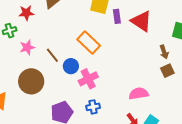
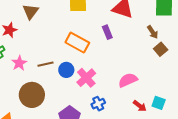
purple rectangle: (117, 16) -> (107, 32), moved
brown line: (52, 55) -> (46, 64), turned -49
pink semicircle: (139, 94) -> (128, 80), moved

